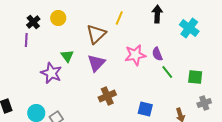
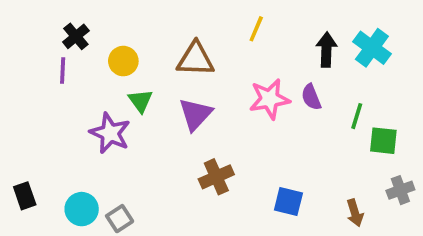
black arrow: (157, 14) -> (326, 50), moved
yellow circle: (58, 18) -> (123, 61), moved
yellow line: (119, 18) -> (256, 29), moved
brown triangle: (96, 34) -> (195, 59), turned 45
green line: (167, 72) -> (357, 116), moved, turned 56

